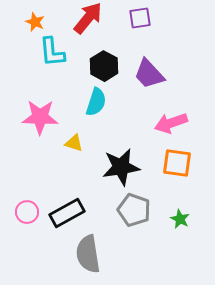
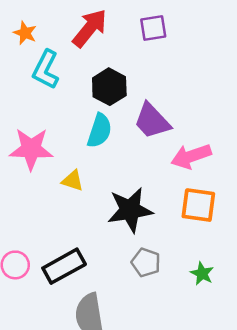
cyan L-shape: (52, 52) -> (46, 70), turned 32
purple trapezoid: (149, 74) -> (152, 121), moved
gray pentagon: (134, 210) -> (146, 262), size x0.7

